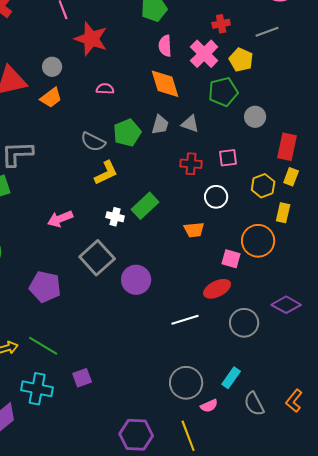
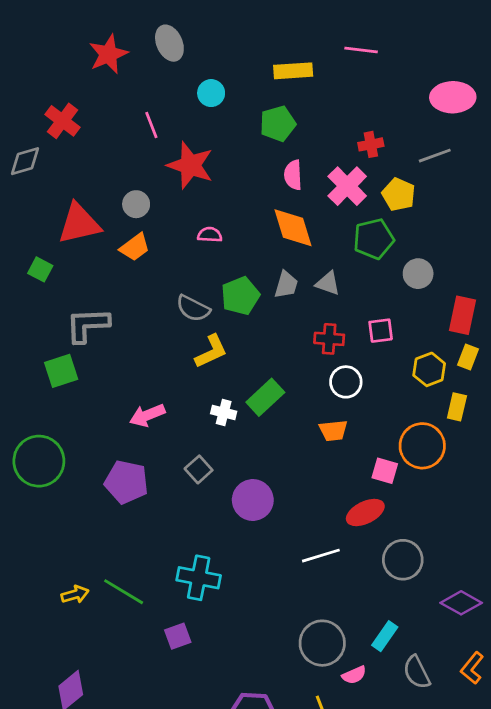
white circle: (216, 197) -> (346, 382), moved
gray square: (97, 258) -> (199, 469), size x0.6
purple pentagon: (45, 287) -> (126, 482), moved
purple diamond: (286, 305) -> (461, 603), moved
cyan cross: (37, 389) -> (199, 578), moved

